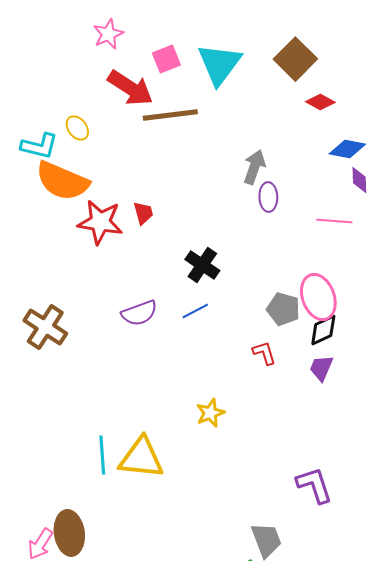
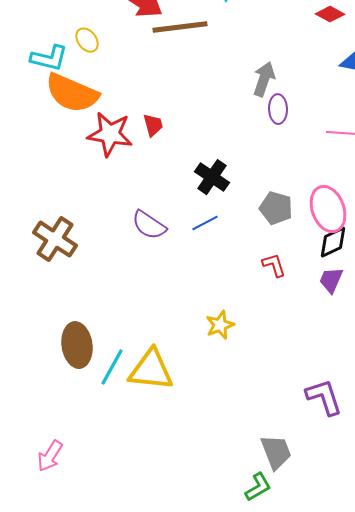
gray pentagon: (283, 309) -> (276, 208), moved
purple semicircle: (139, 313) -> (149, 225), turned 54
cyan line: (102, 455) -> (112, 367), turned 33
brown ellipse: (69, 533) -> (77, 345), moved

